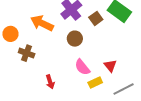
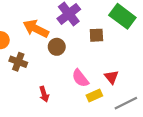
brown square: (96, 18) -> (96, 35), moved, turned 32
brown circle: (75, 39) -> (57, 47), moved

